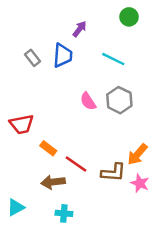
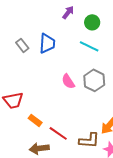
green circle: (129, 17) -> (92, 22), moved
purple arrow: (80, 29) -> (68, 12), moved

